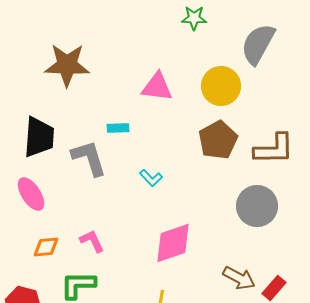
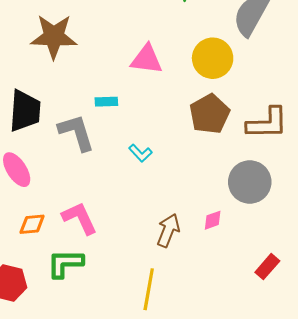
pink L-shape: (92, 241) -> (80, 218), size x1.4
pink diamond: (173, 243) -> (213, 220), moved, size x0.5
brown arrow: (239, 278) -> (168, 230), moved, turned -96

